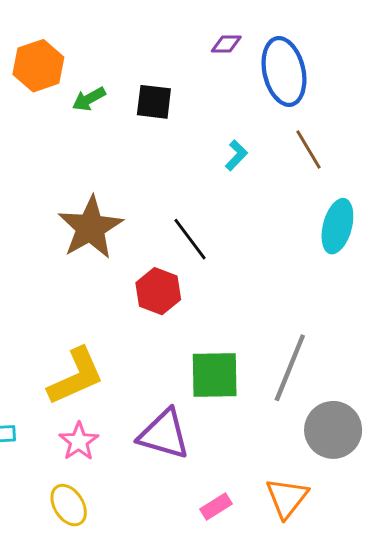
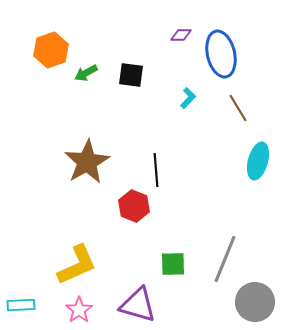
cyan L-shape: (236, 155) -> (188, 98), moved
black line: (190, 239) -> (156, 170), turned 32
green square: (215, 375) -> (173, 264), size x0.7

